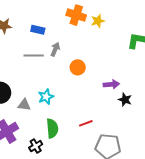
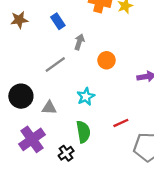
blue rectangle: (38, 30) -> (58, 21), turned 48
gray line: (34, 55) -> (55, 64), moved, turned -30
cyan star: (46, 97) -> (86, 97), moved

